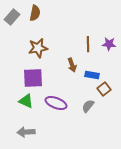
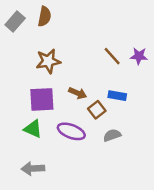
brown line: (88, 44) -> (112, 56), turned -42
brown arrow: (72, 65) -> (78, 93), moved, turned -48
brown square: (104, 89) -> (97, 110), moved
gray semicircle: (88, 106) -> (112, 135), turned 32

